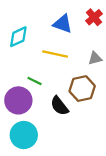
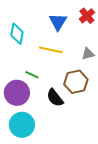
blue triangle: (63, 24) -> (58, 22), turned 42
cyan diamond: (18, 37) -> (17, 34), turned -55

